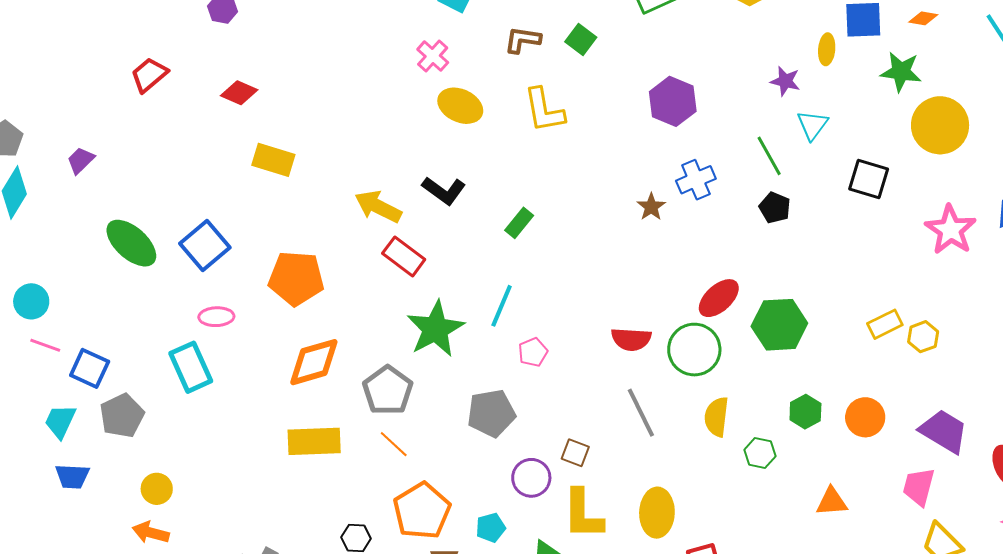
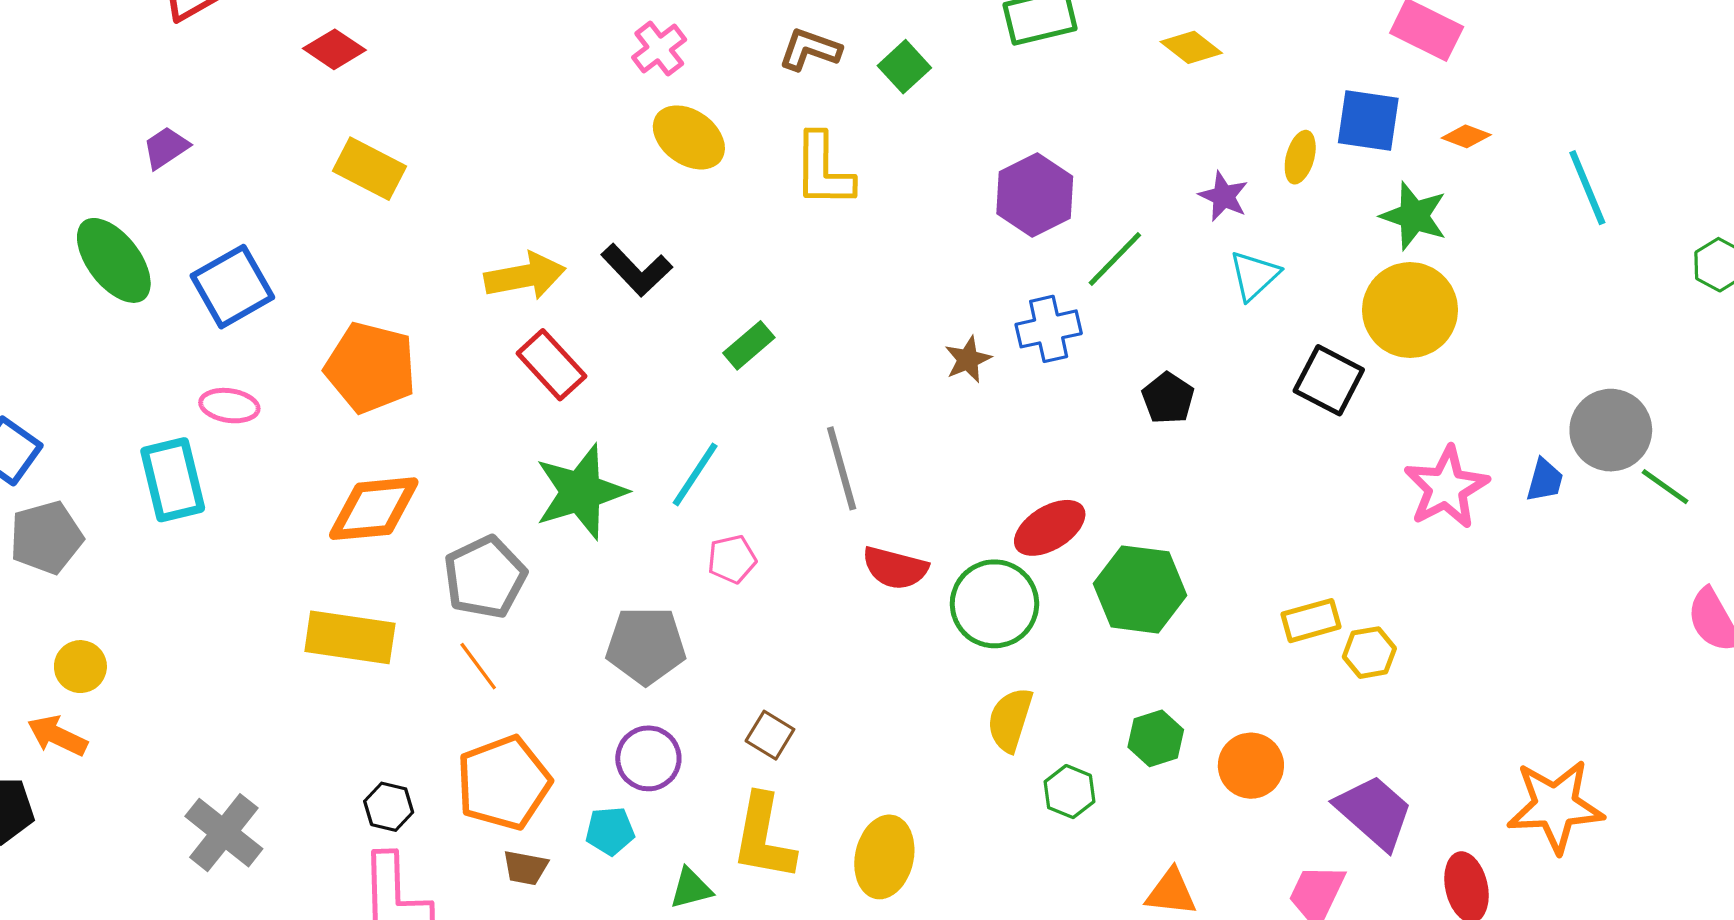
yellow circle: (940, 125) -> (1410, 310), moved
green line: (769, 156) -> (1115, 259), moved, turned 63
purple trapezoid: (81, 160) -> (166, 148), moved
yellow arrow: (378, 207) -> (525, 276), turned 132
gray line: (641, 413) -> (842, 468), moved
purple circle: (531, 478) -> (648, 758), moved

